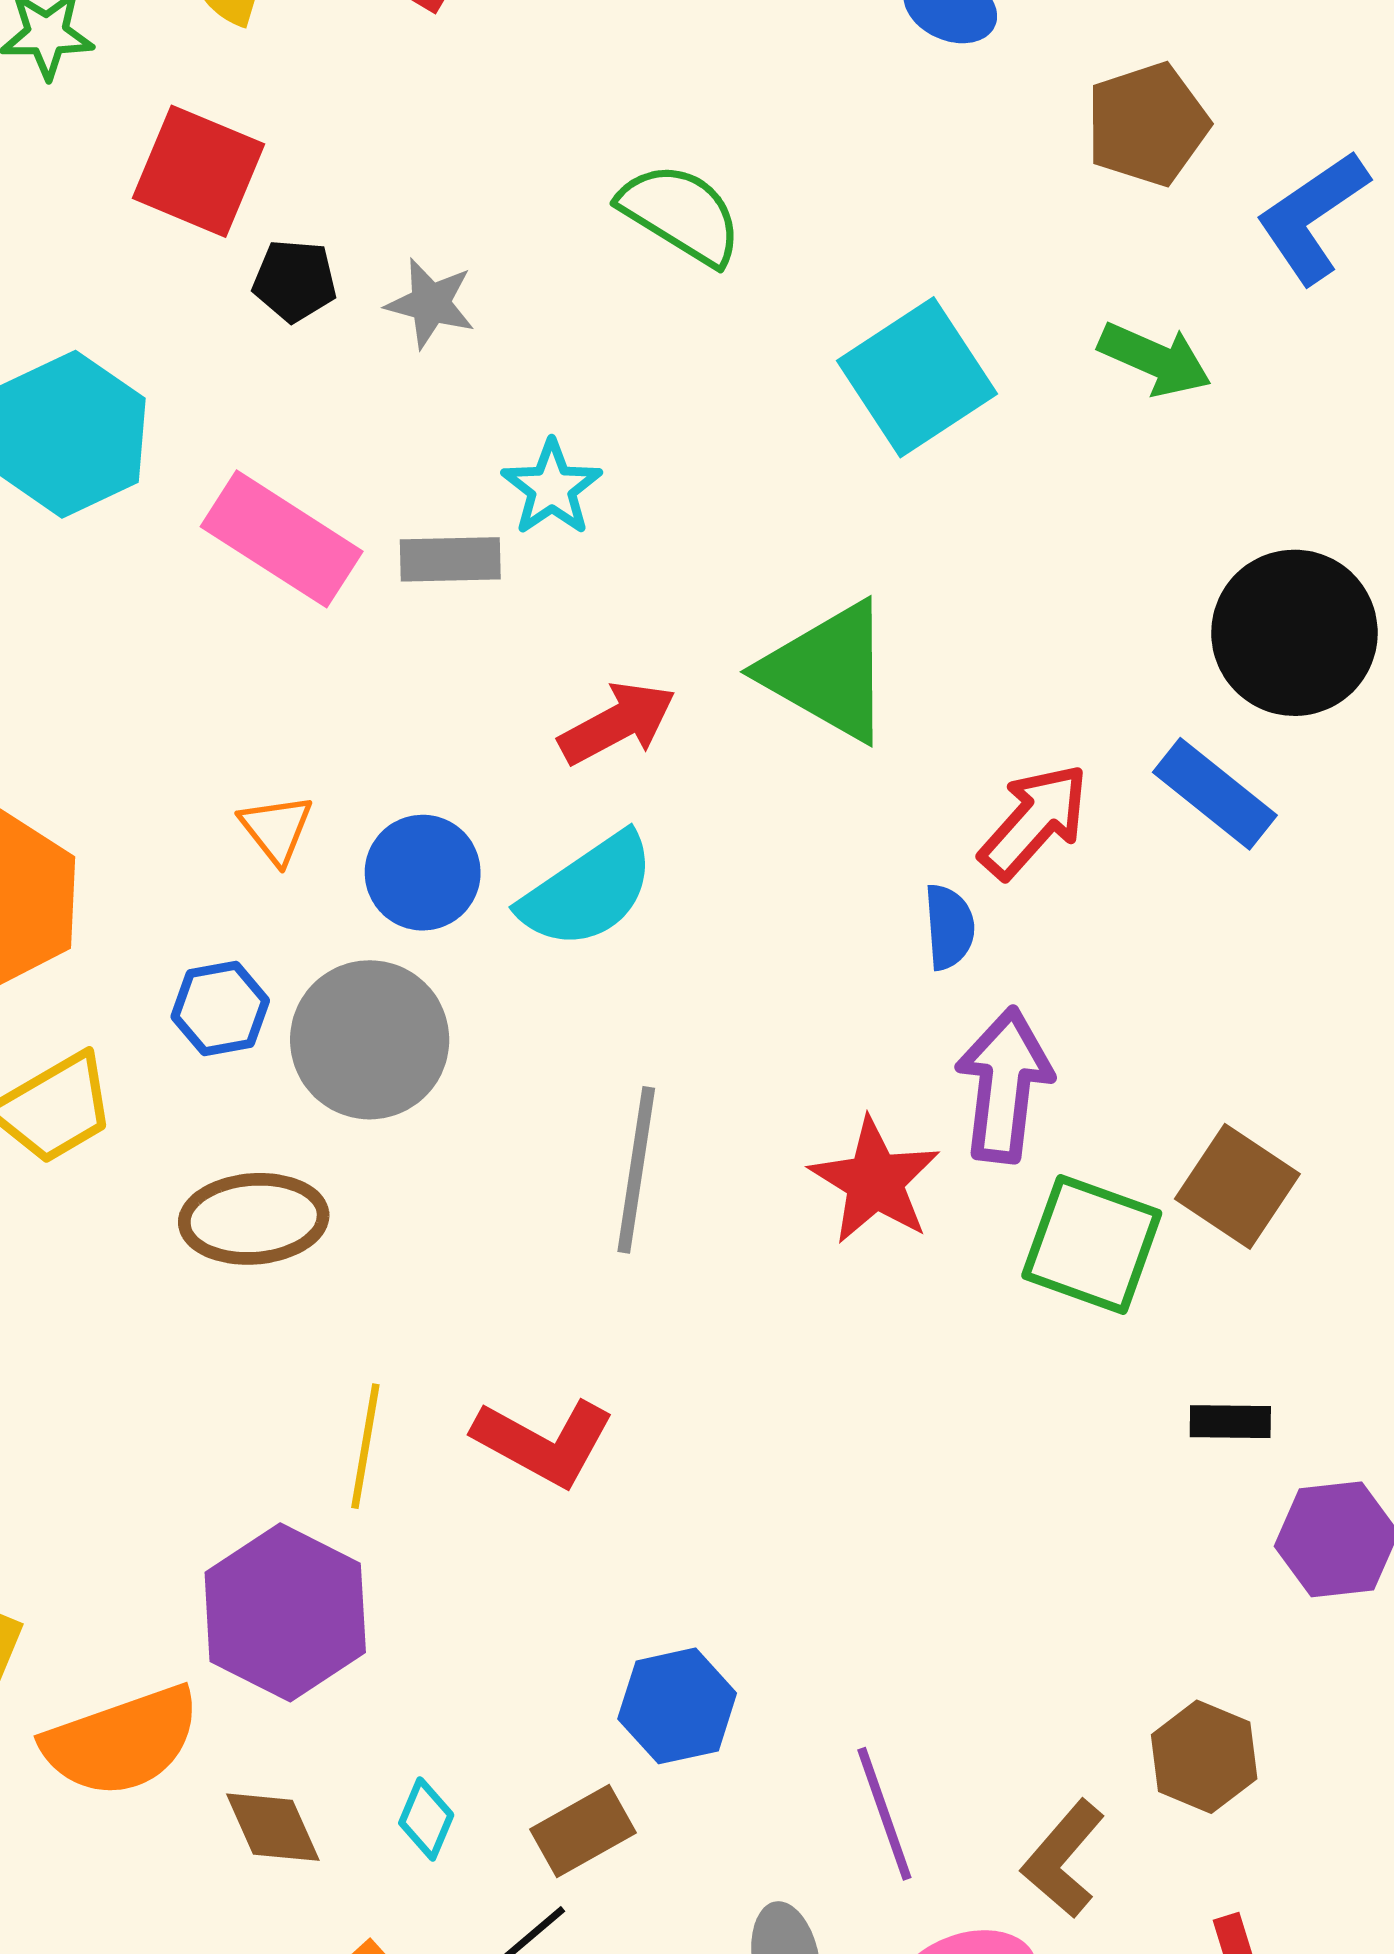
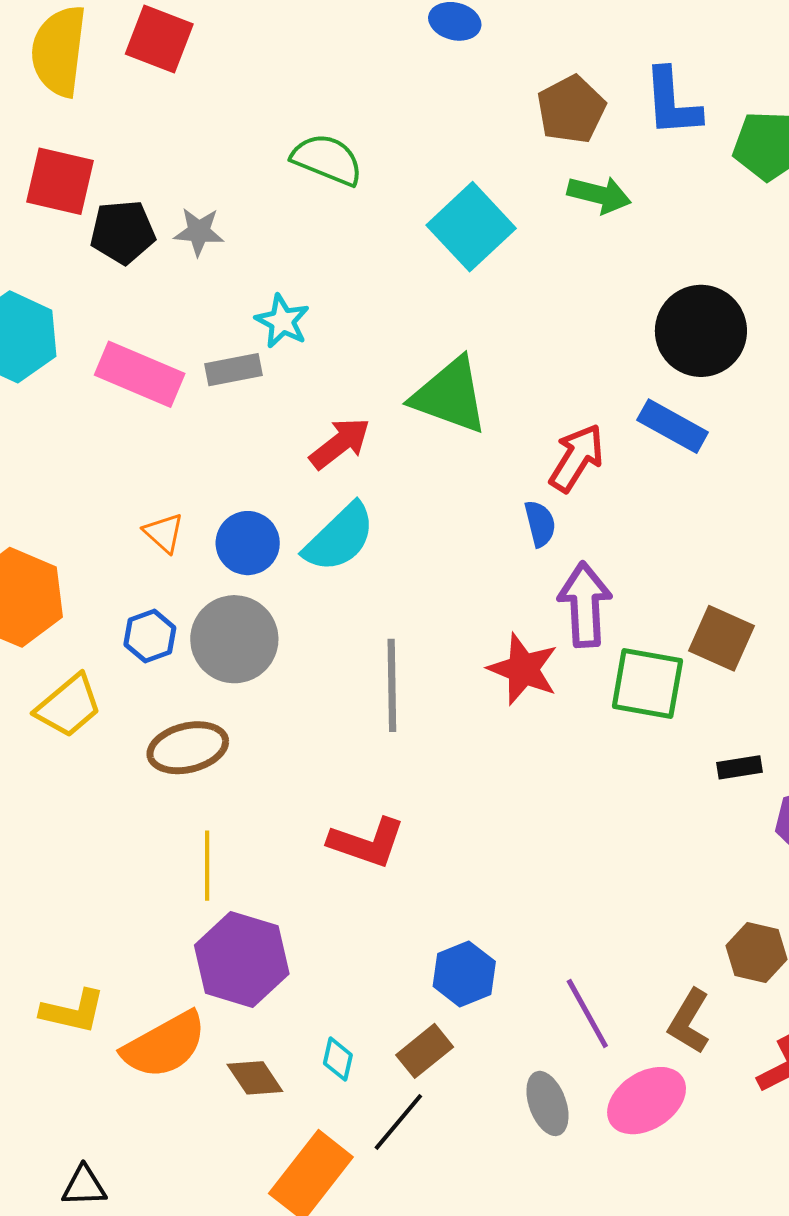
brown pentagon: (1147, 124) -> (571, 109), moved
blue L-shape: (1312, 217) -> (672, 102), turned -50
black pentagon: (295, 281) -> (123, 232), size x1.4
yellow line: (365, 1446) -> (207, 866), moved

